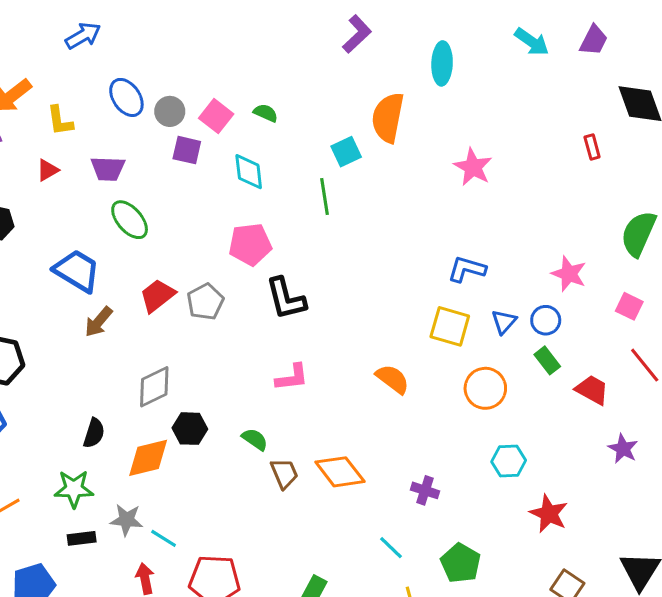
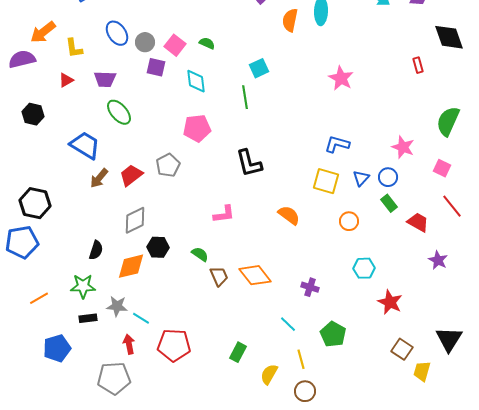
orange semicircle: (388, 118) -> (290, 20), moved, size x0.7
red trapezoid: (157, 295) -> (131, 175), moved
black L-shape: (286, 299) -> (249, 163), moved
orange circle: (485, 388) -> (349, 221), size x0.7

